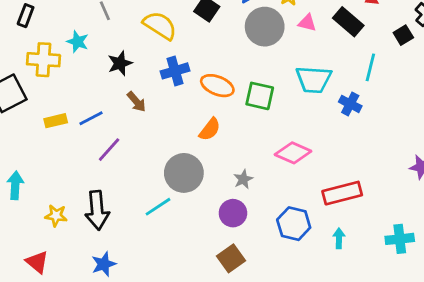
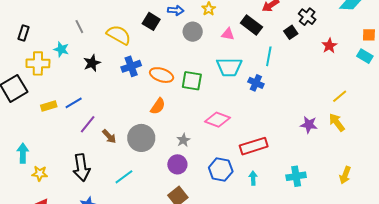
pink triangle: (307, 23) -> (228, 34), moved
gray circle: (265, 27) -> (193, 32), size x0.7
brown arrow: (136, 102) -> (109, 136), moved
cyan line: (158, 207) -> (124, 177), moved
yellow star: (56, 216) -> (40, 173), moved

